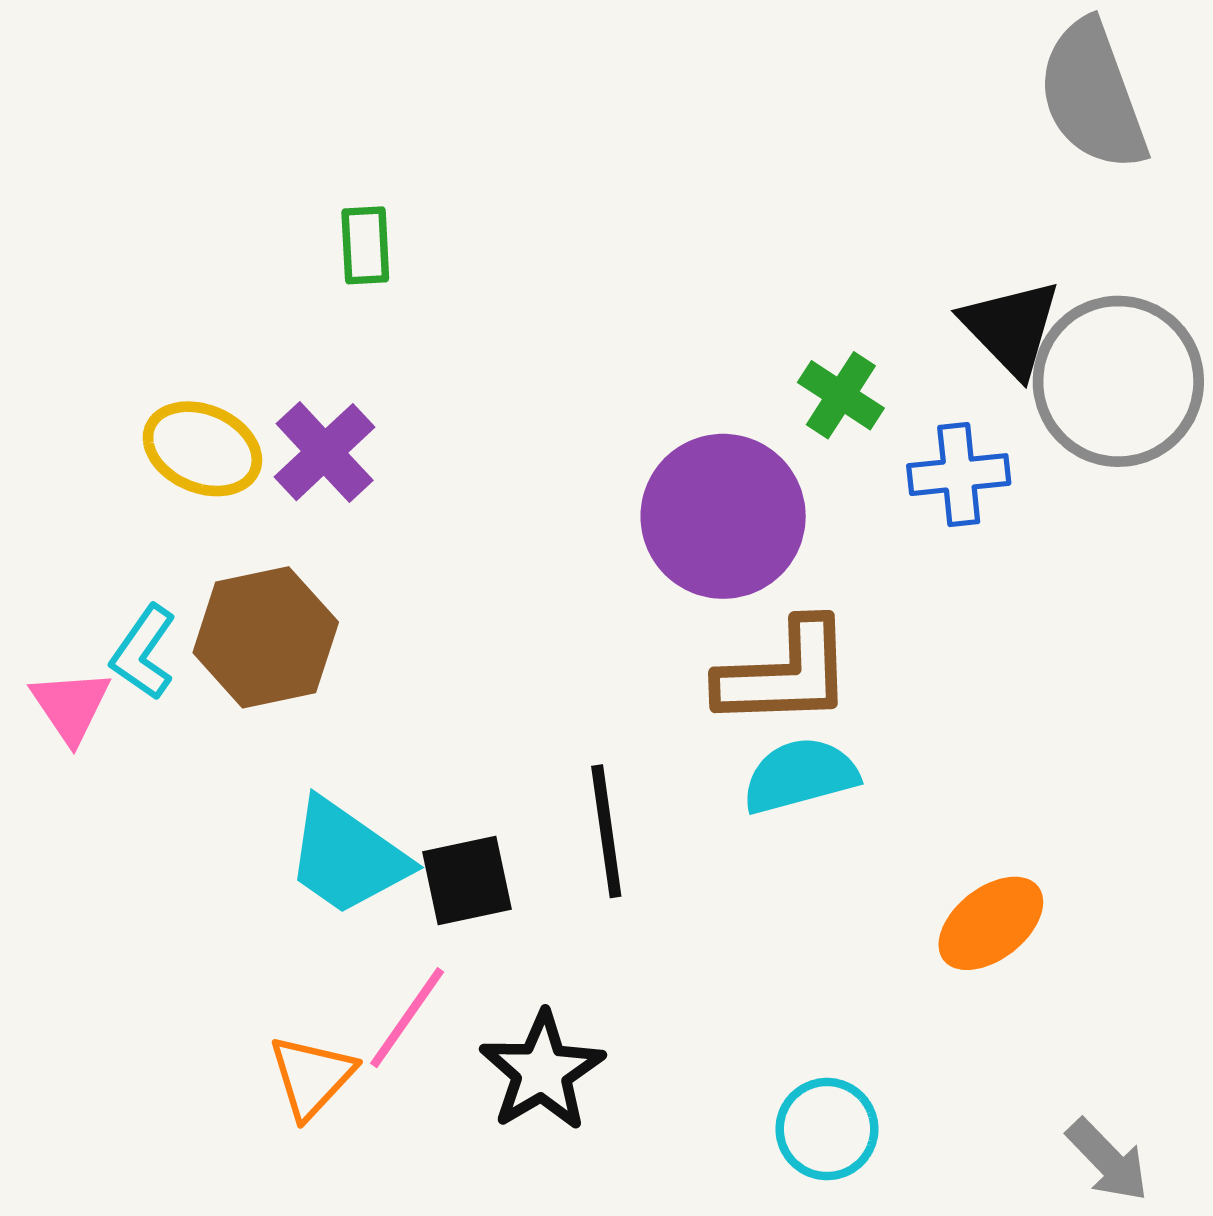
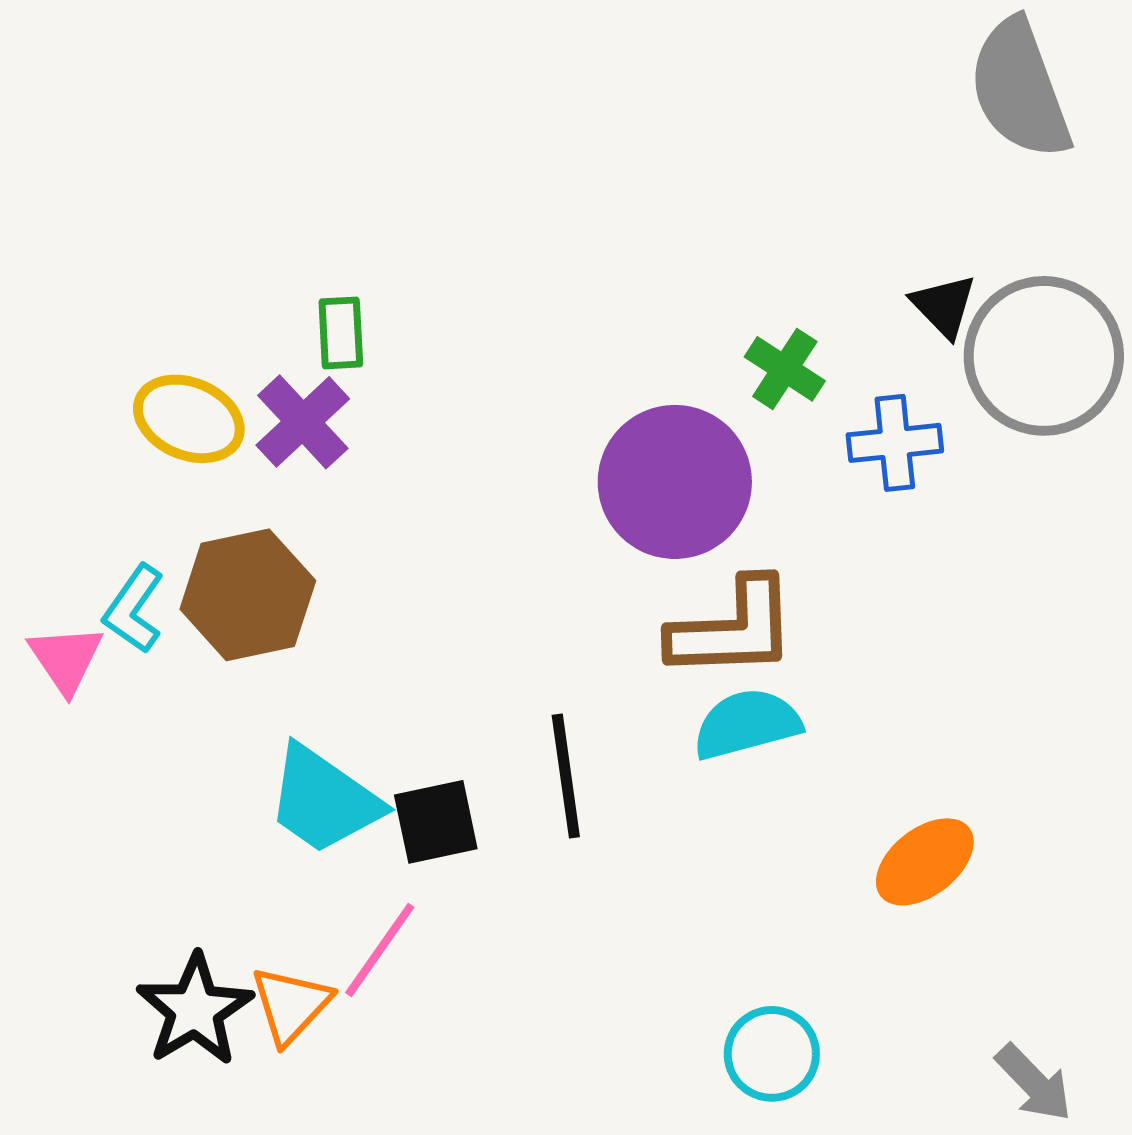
green rectangle: (365, 245) -> (341, 333), moved
black triangle: (1011, 328) -> (944, 306), size x0.7
black star: (542, 1071) -> (195, 1010), moved

